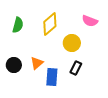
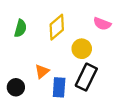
black circle: (14, 65) -> (16, 87), moved
black rectangle: (76, 68) -> (86, 77), size x1.6

